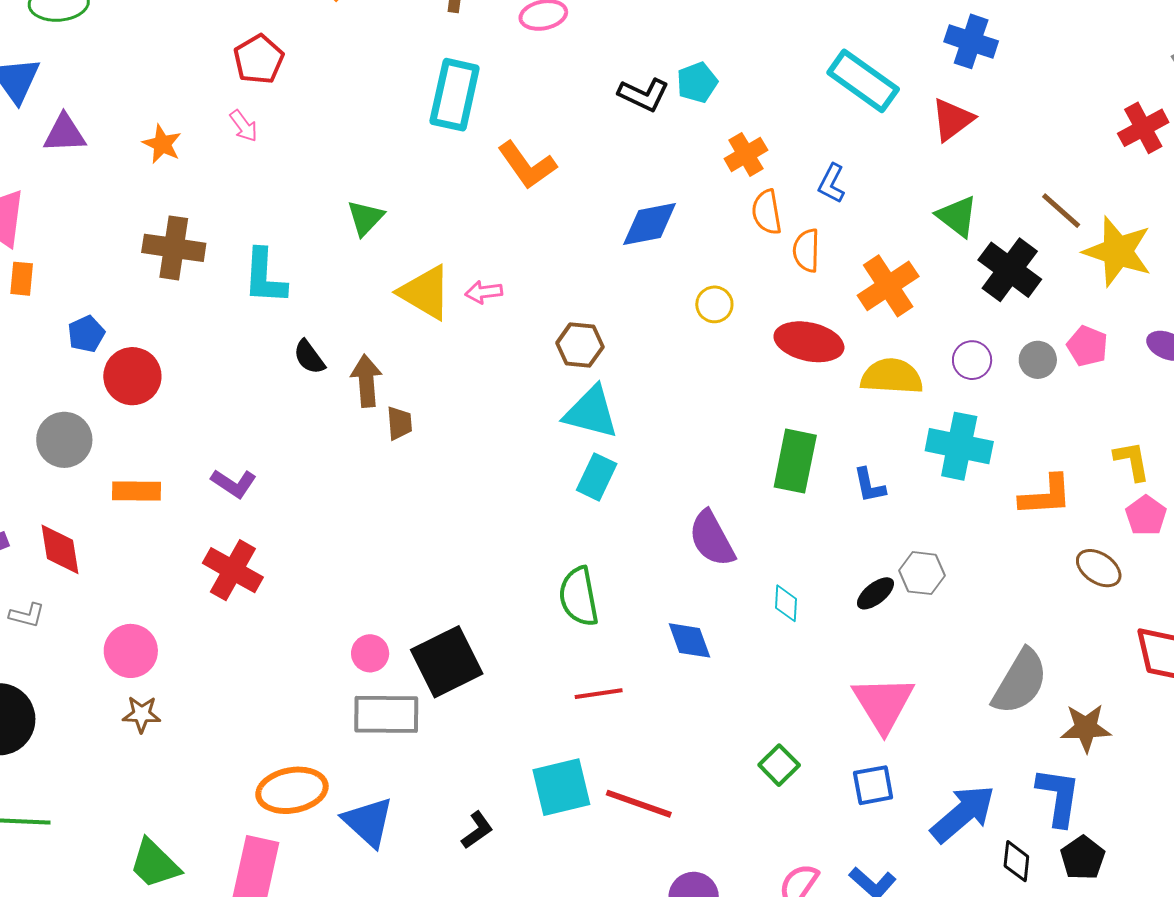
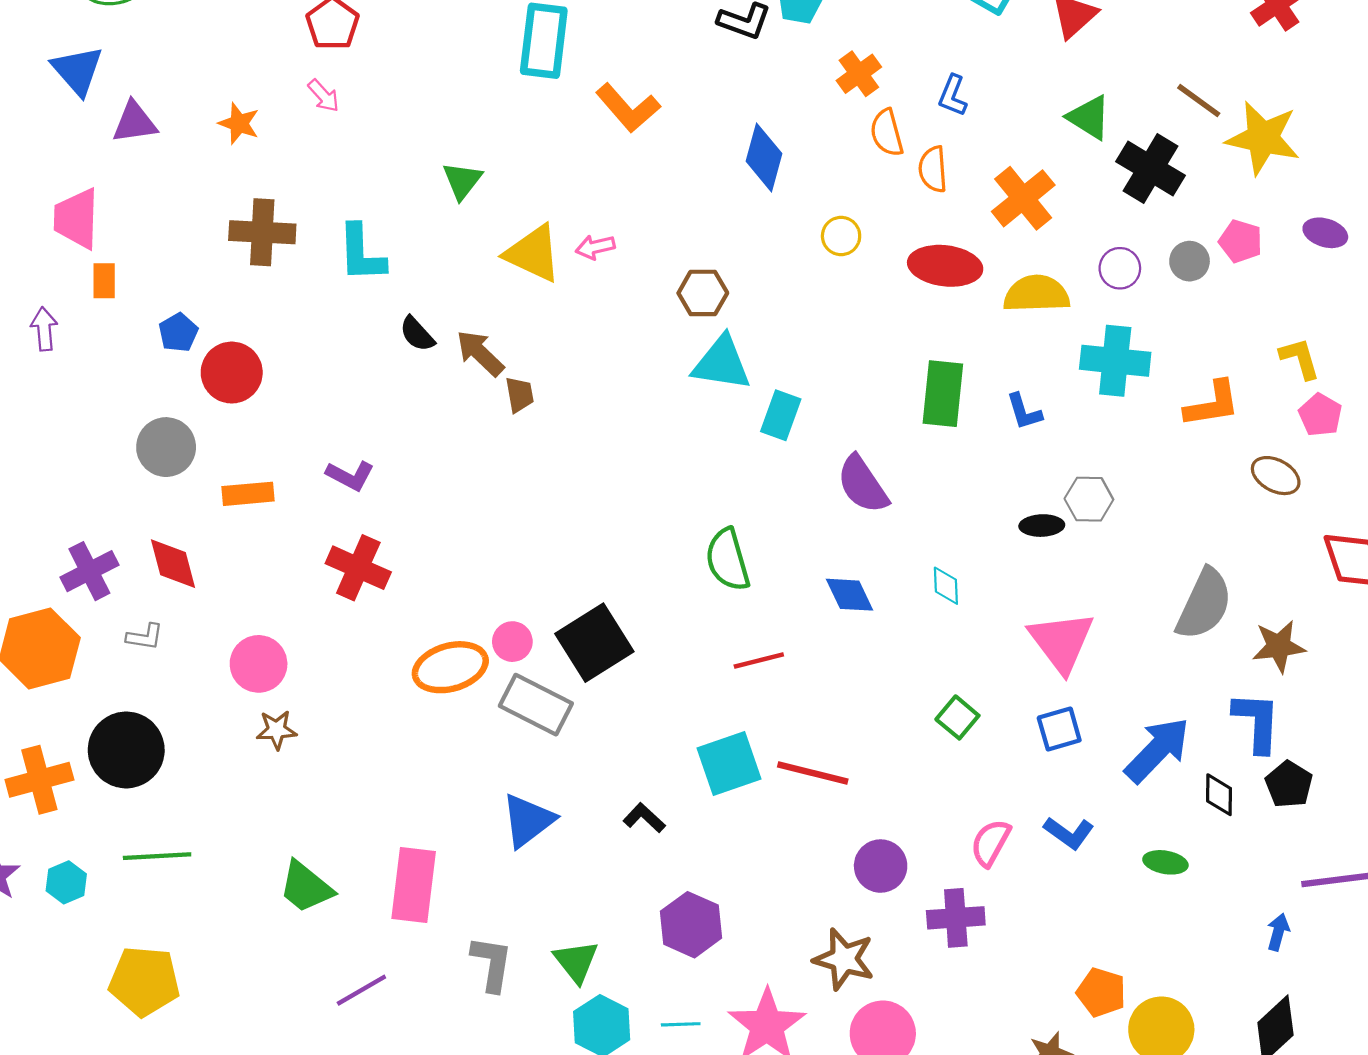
blue diamond: (650, 224) -> (764, 157), turned -58
brown arrow: (366, 381) -> (480, 353), turned -36
cyan rectangle: (597, 477) -> (781, 415), moved
black ellipse: (875, 593) -> (1042, 526), turned 42
cyan diamond: (786, 603) -> (946, 586), moved
gray rectangle: (386, 714) -> (536, 705), turned 32
orange ellipse: (292, 790) -> (450, 667), moved
blue triangle: (368, 822) -> (528, 820), turned 46
black L-shape: (477, 830) -> (644, 818), turned -96

